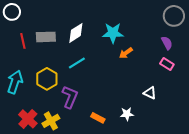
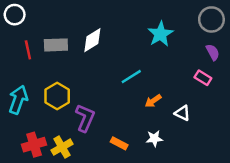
cyan star: (113, 33) -> (160, 34), moved, turned -30
purple semicircle: (167, 43) -> (213, 52), moved
orange arrow: (126, 53) -> (153, 101), moved
cyan line: (77, 63) -> (131, 77), moved
red cross: (28, 119) -> (34, 145), turned 30

